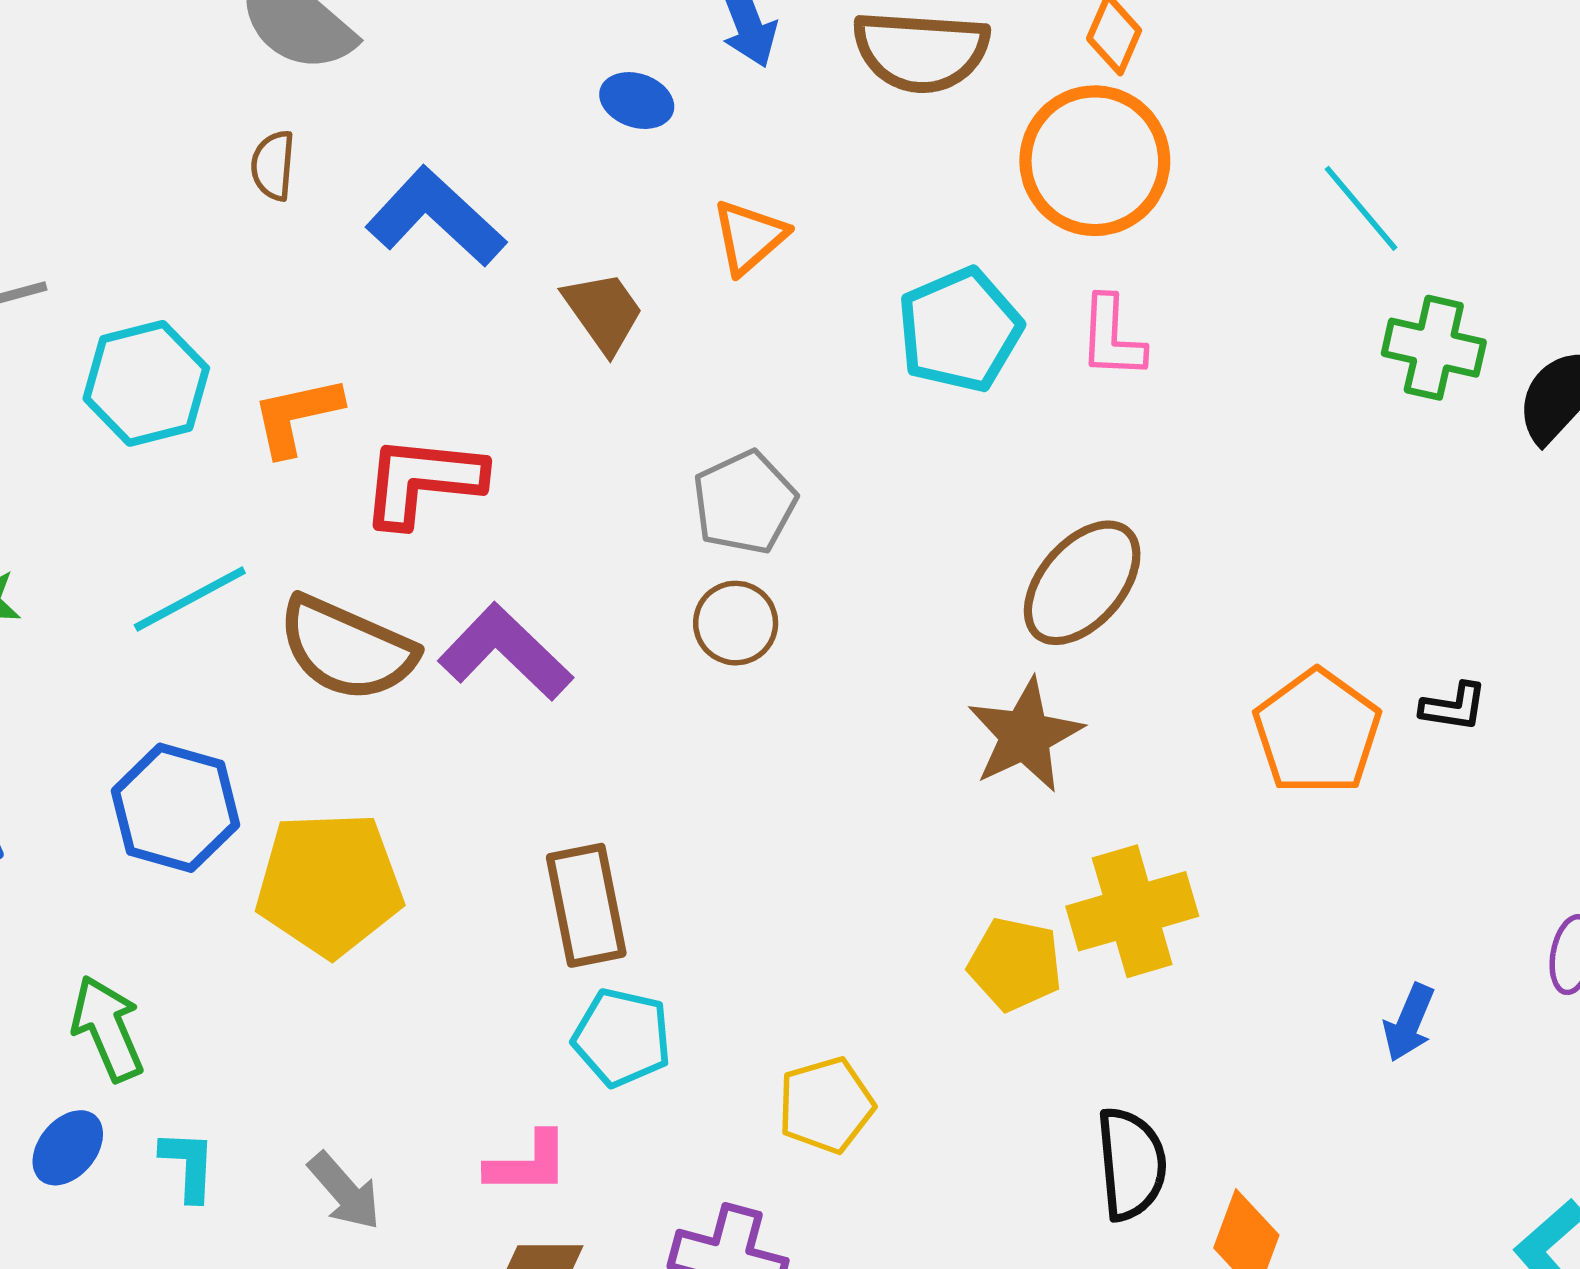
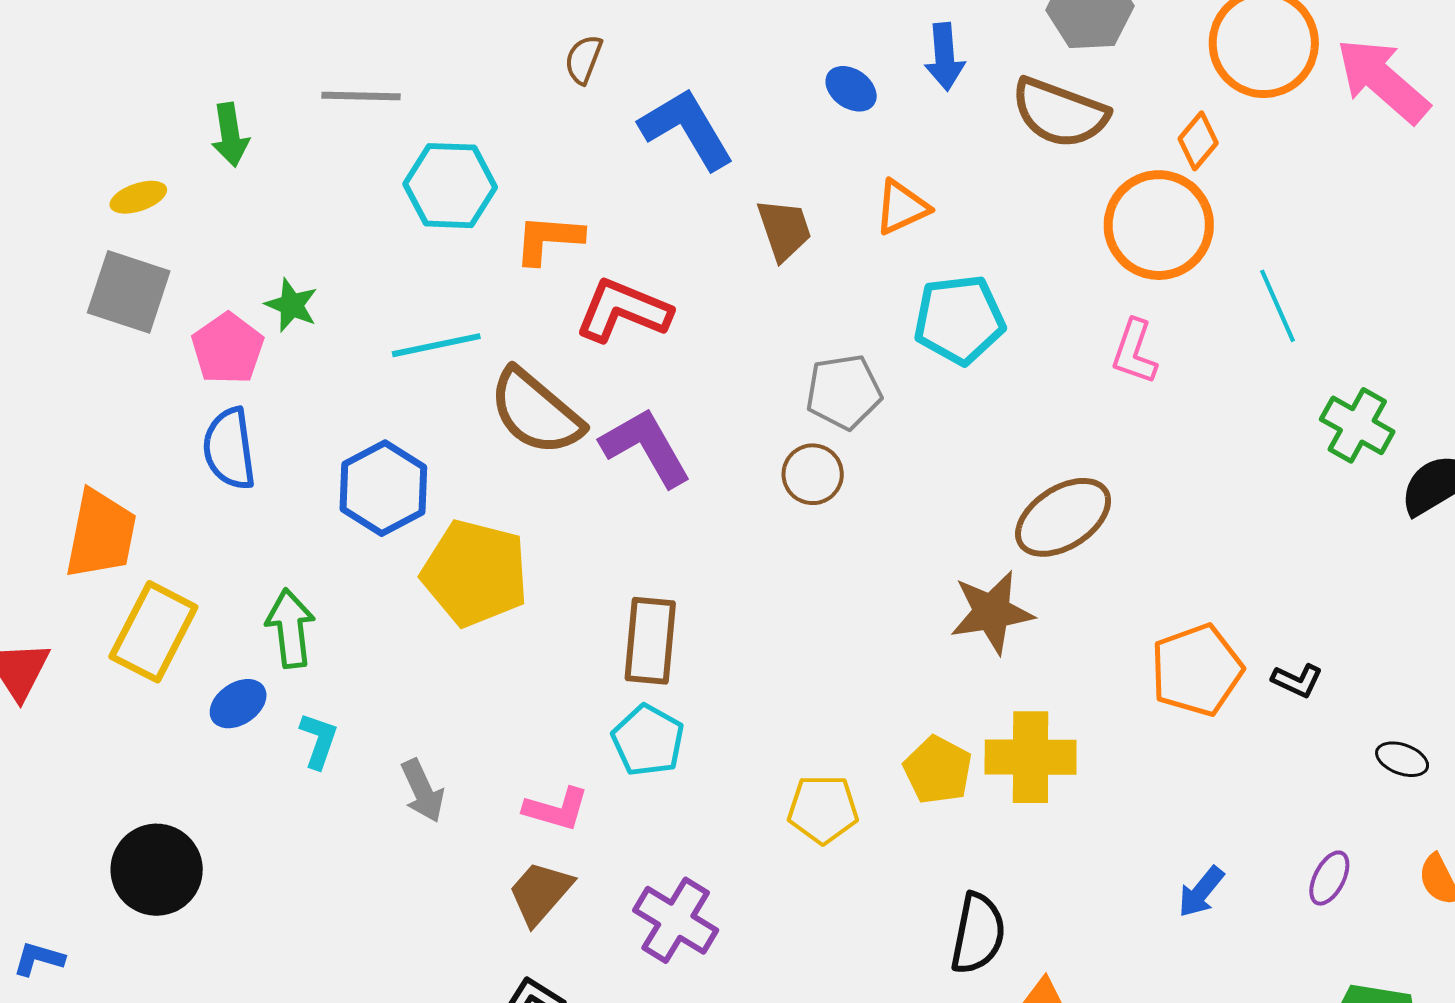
cyan line: (1361, 208) -> (1277, 306), moved
cyan pentagon: (960, 330) -> (959, 320), moved
yellow pentagon: (826, 1105) -> (823, 809), moved

